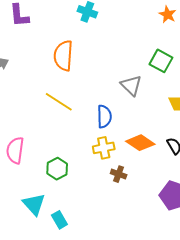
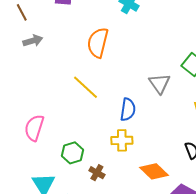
orange diamond: (140, 143) -> (154, 171), moved
brown cross: (119, 174) -> (97, 173), moved

